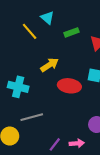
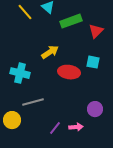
yellow line: (30, 31) -> (25, 12), moved
green rectangle: (71, 32) -> (71, 21), size x1.5

